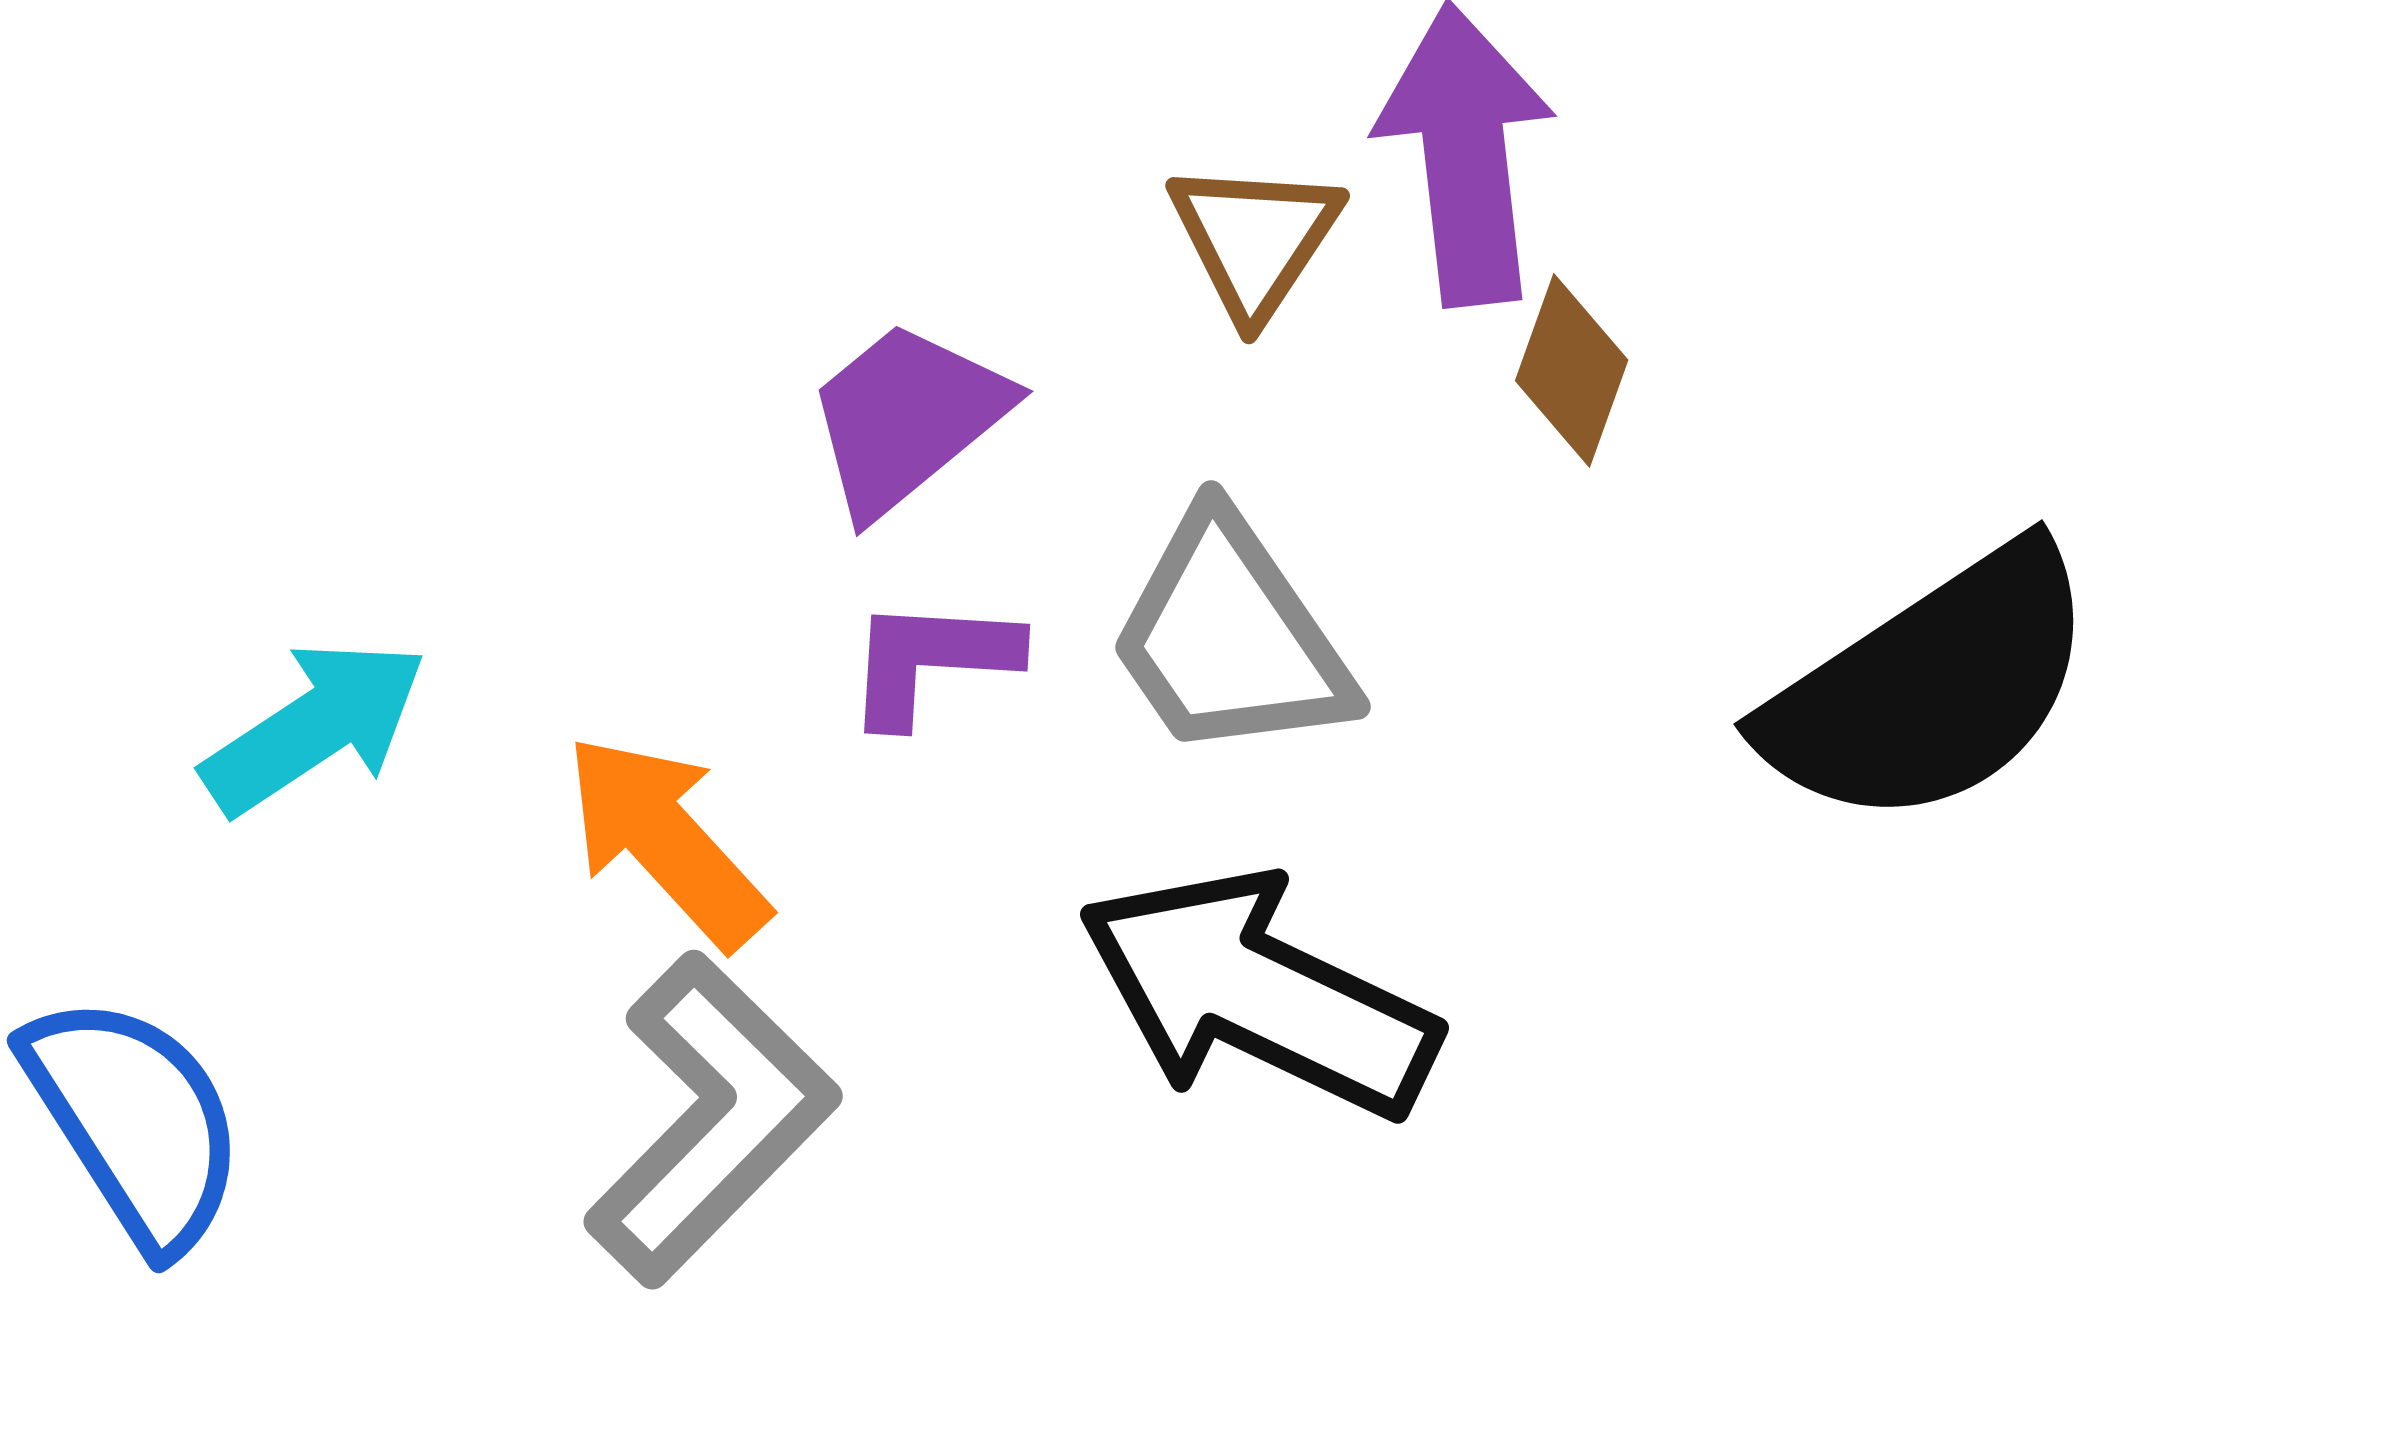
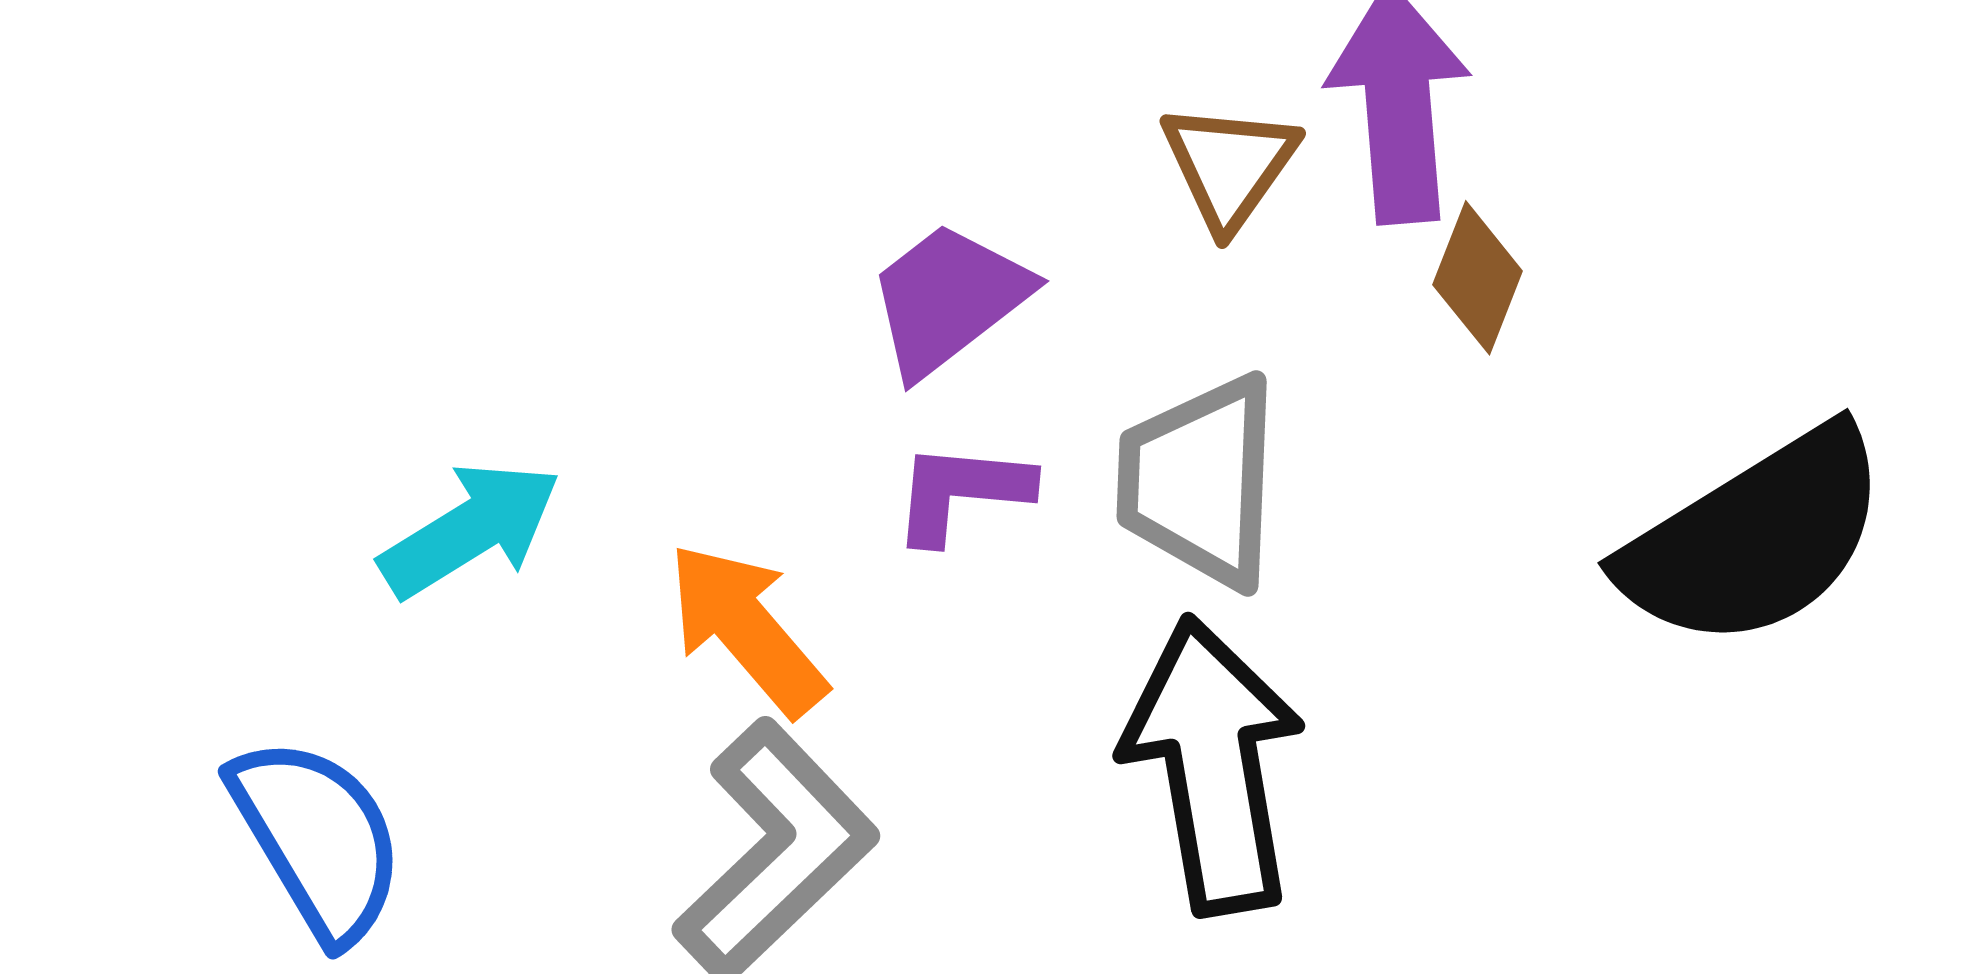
gray trapezoid: (1230, 637) -> (1199, 481), turned 35
black arrow: (1258, 994) -> (1213, 765), turned 53

